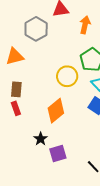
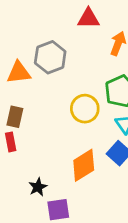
gray hexagon: (36, 29) -> (50, 57), moved
orange diamond: (56, 111) -> (84, 165), moved

